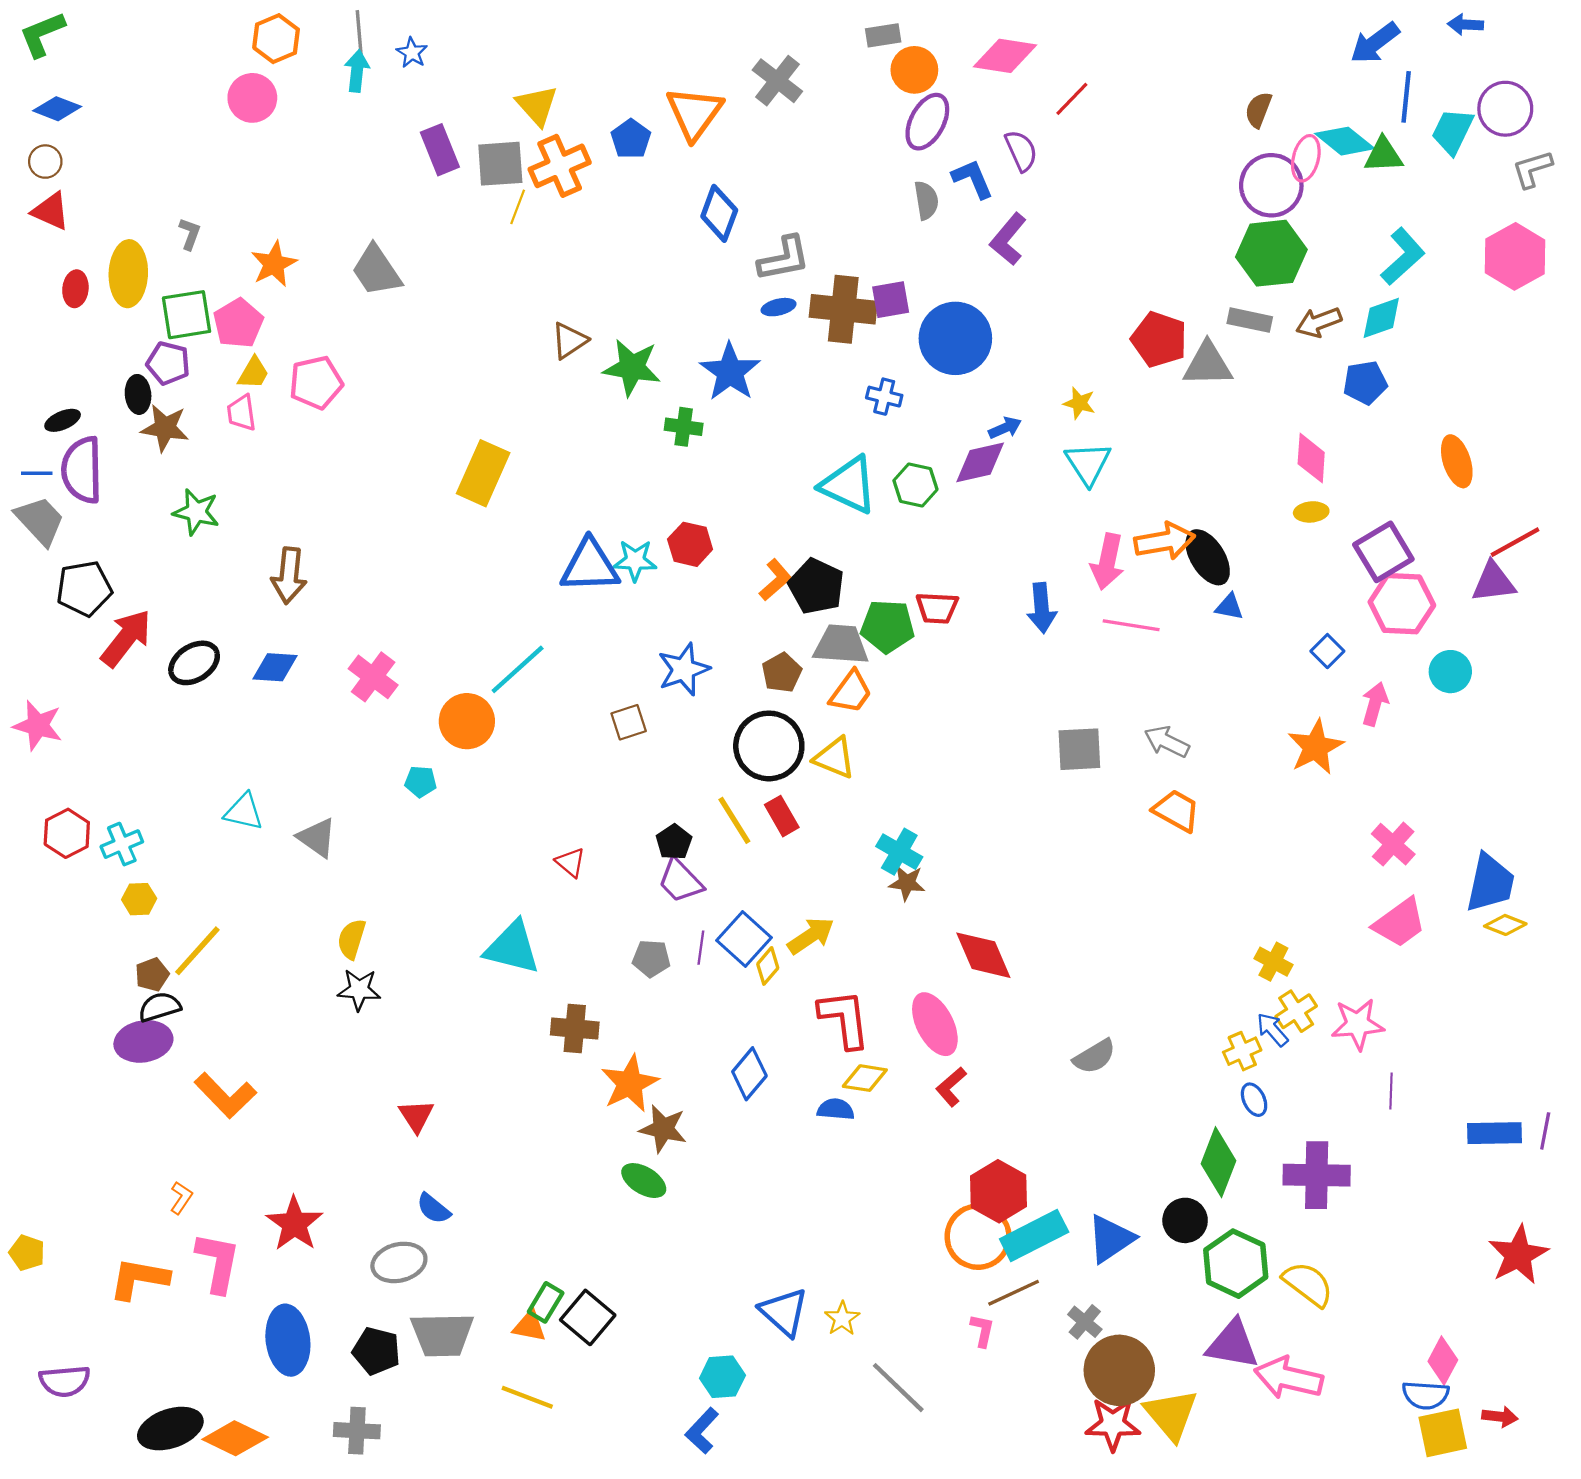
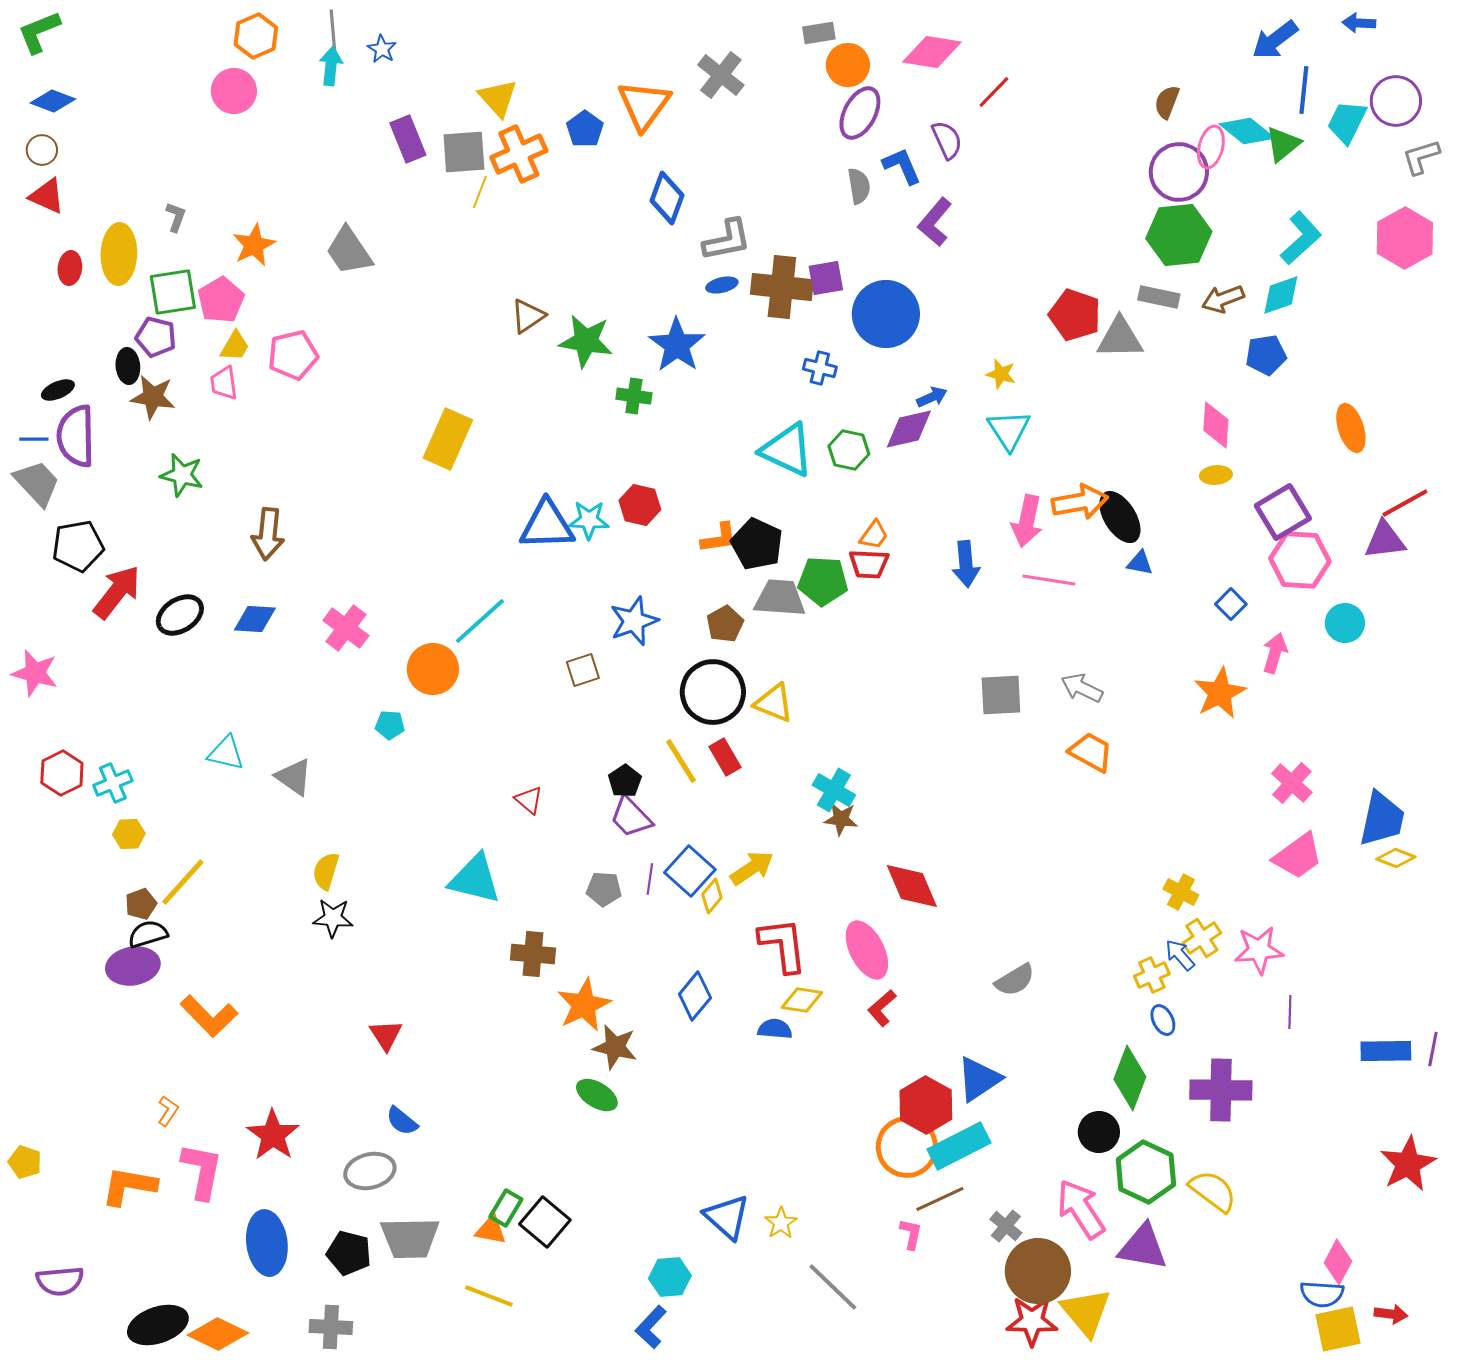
green triangle: (1383, 155) -> (1283, 144), turned -36
orange L-shape: (775, 580) -> (719, 538), turned 33
orange trapezoid: (851, 692) -> (874, 535), moved, size x0.7
blue triangle: (1111, 1239) -> (979, 1079), moved
pink arrow: (1289, 1378) -> (1081, 1209), moved, turned 44

